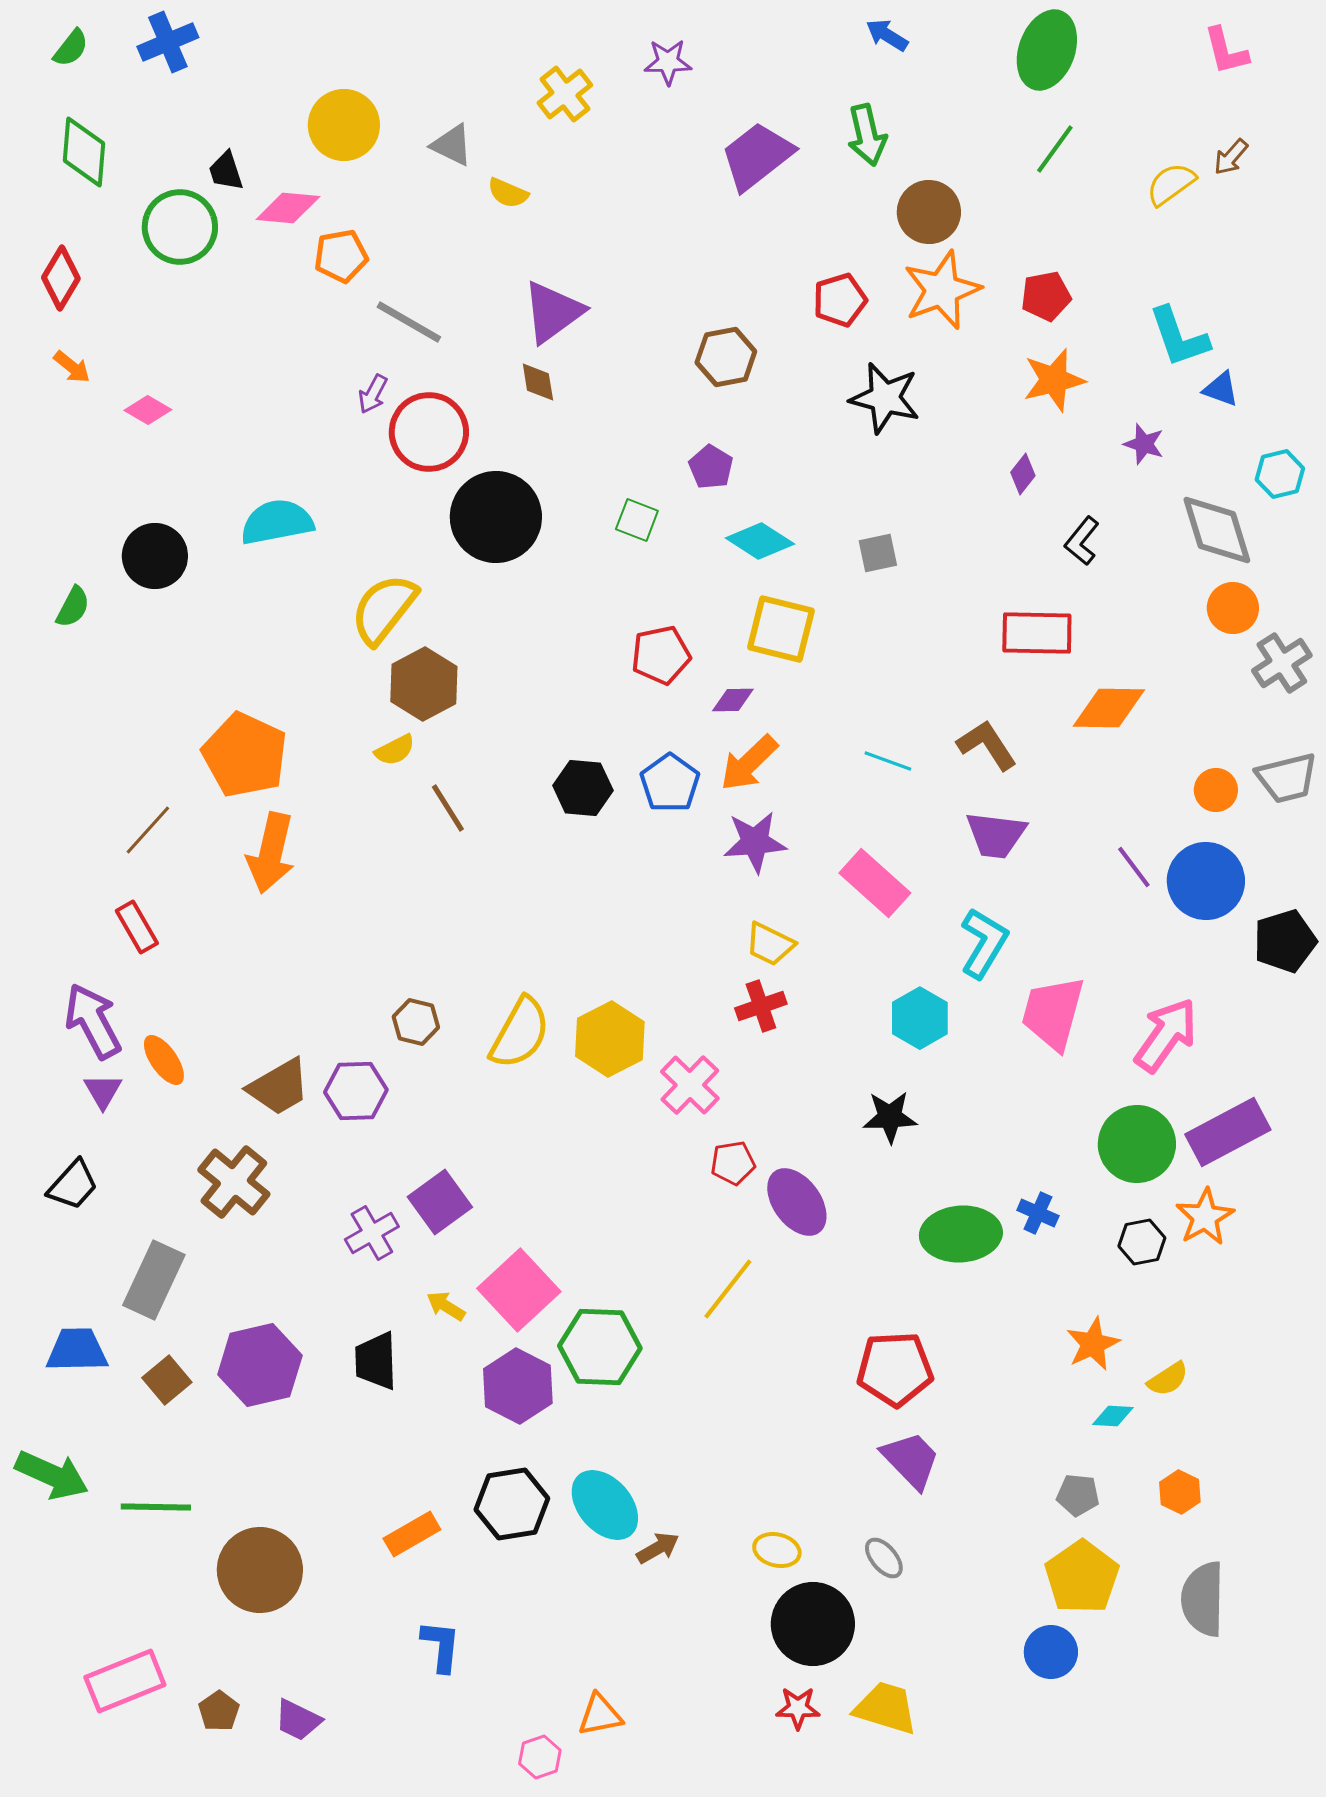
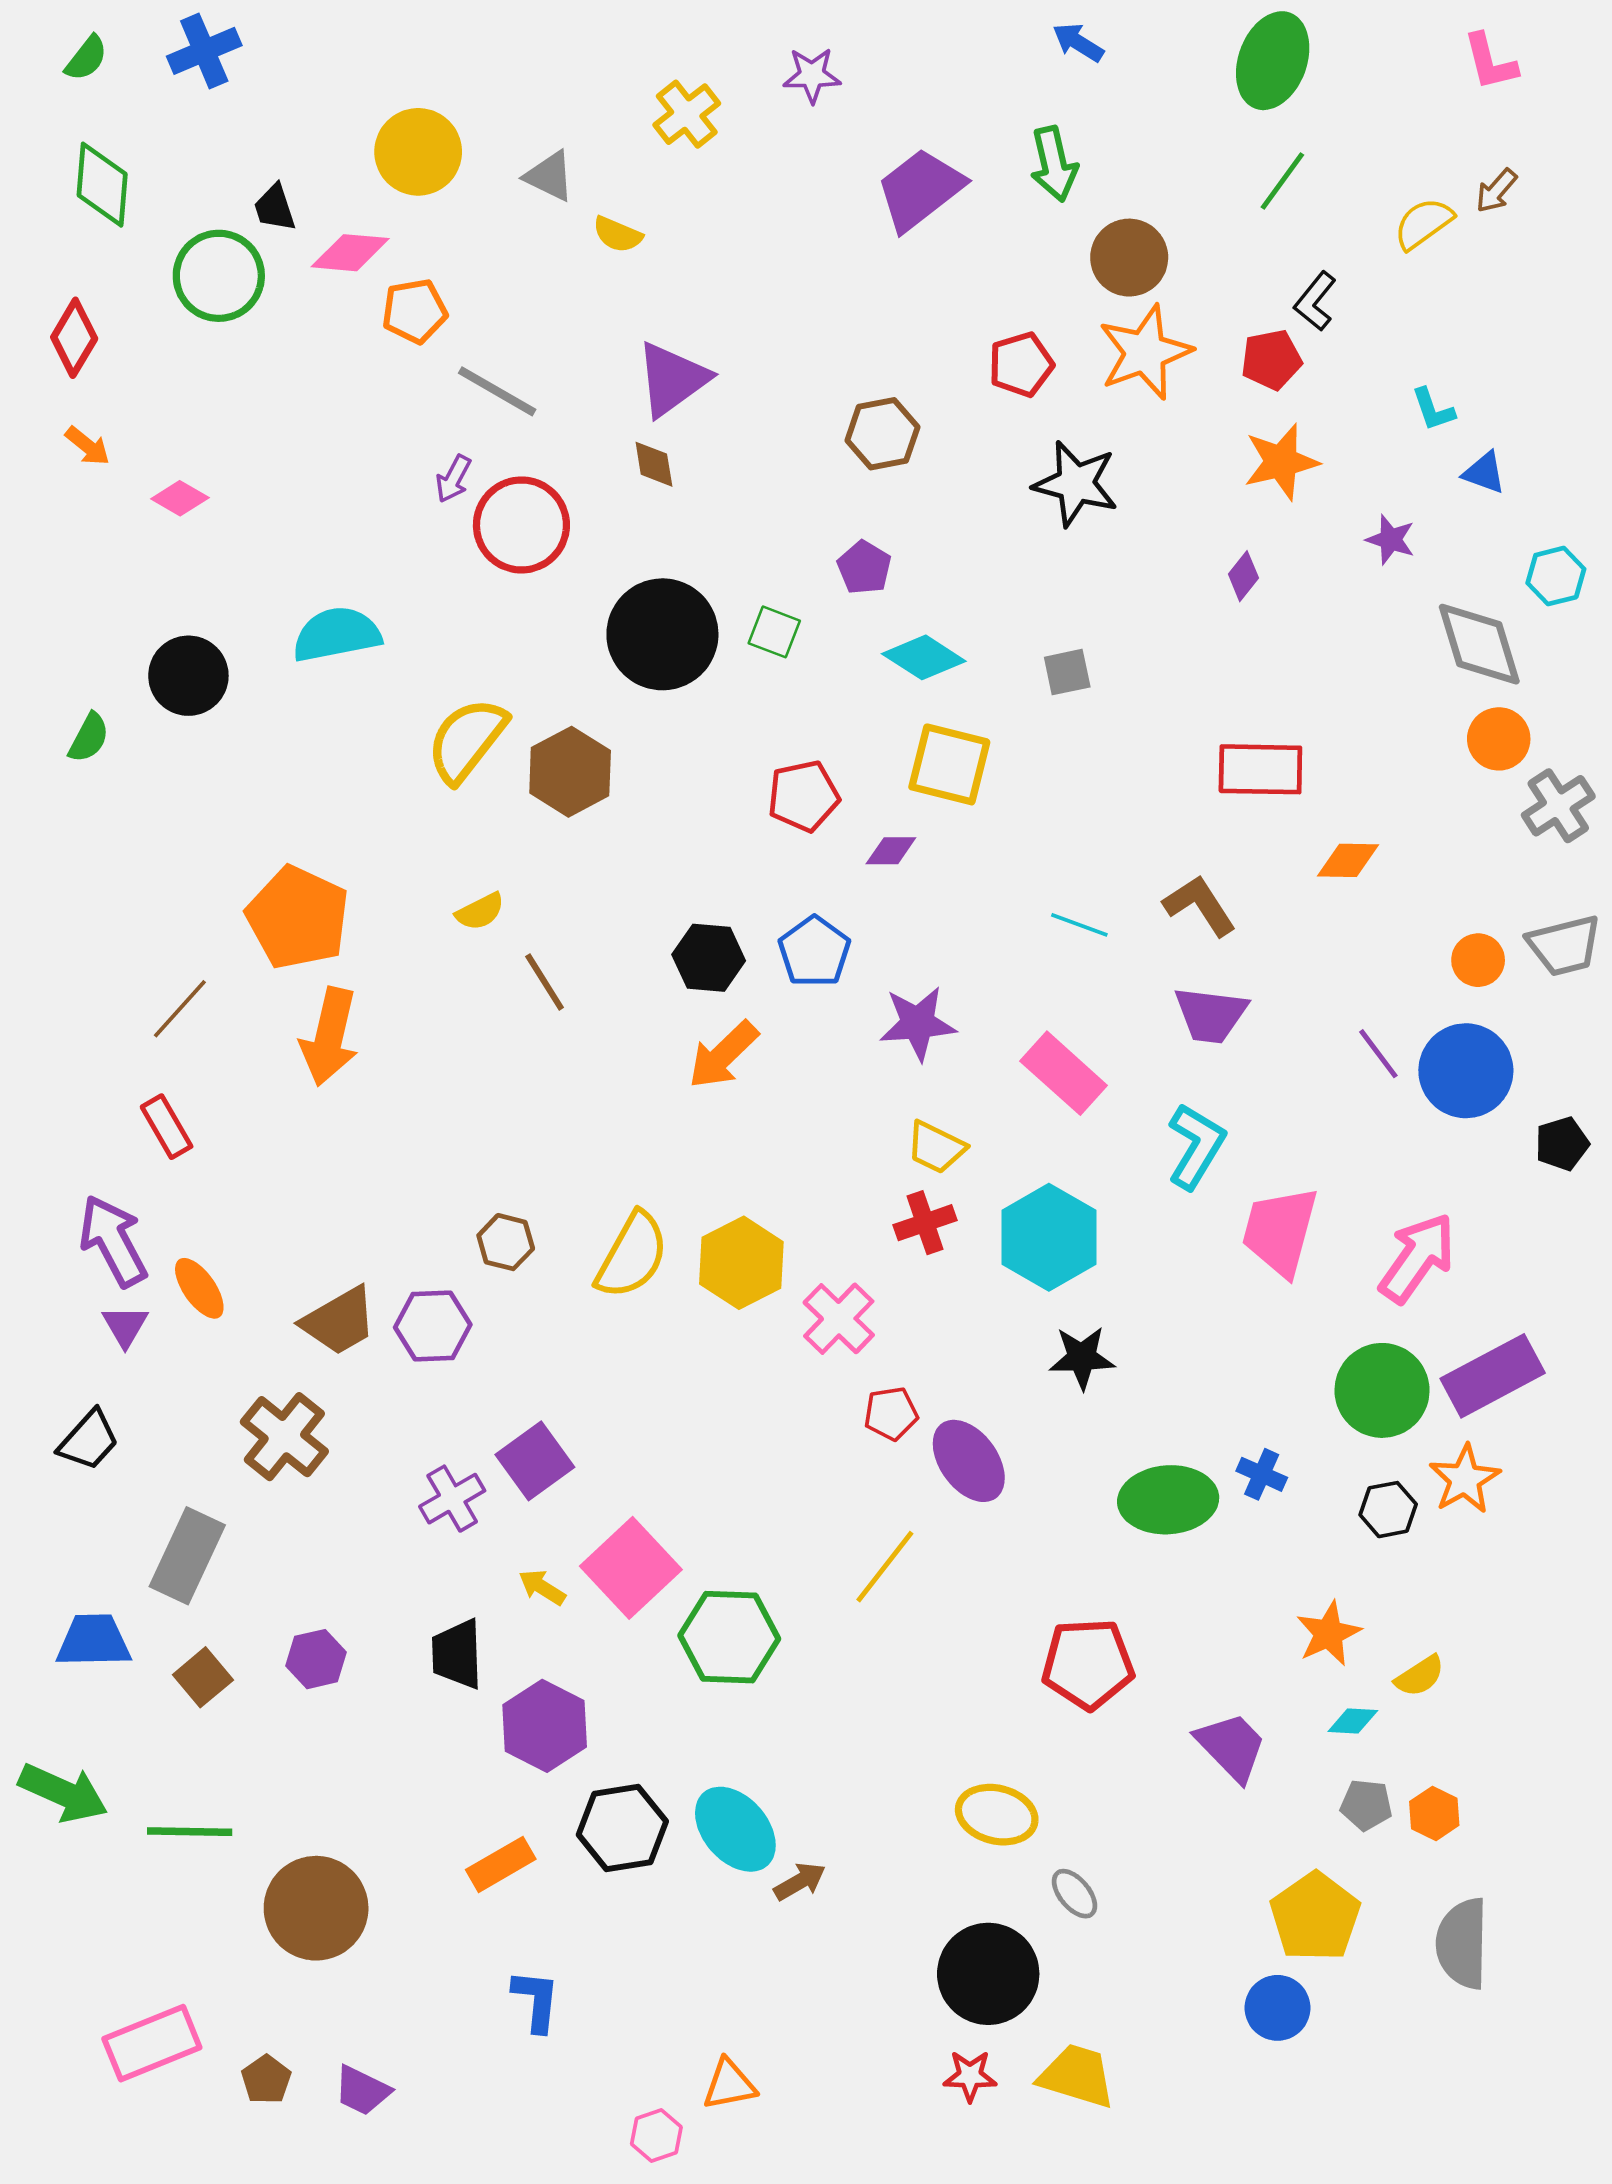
cyan L-shape: (1179, 337) -> (1433, 409), size x0.6
black circle: (496, 517) -> (662, 634), moved
black L-shape: (1082, 541) -> (1315, 301), moved
brown hexagon: (424, 684) -> (570, 772), moved
orange diamond: (1109, 708) -> (1348, 860), size x0.7
orange arrow: (749, 763) -> (723, 1055), moved
black pentagon: (1285, 941) -> (1562, 1144), size x0.7
cyan hexagon: (920, 1018) -> (1049, 1237), moved, size x1.4
purple hexagon: (260, 1365) -> (316, 1659), size x0.6
purple hexagon: (518, 1386) -> (545, 1726), moved
purple trapezoid: (911, 1460) -> (1231, 1747), moved
gray pentagon: (1078, 1495) -> (1366, 1805), moved
yellow ellipse: (777, 1550) -> (997, 1815), moved, size x1.4

